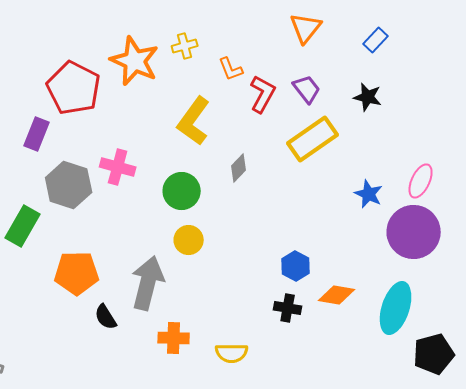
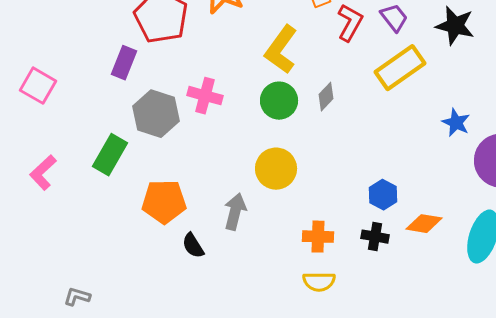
black star: (368, 97) -> (455, 26), size x1.4
green circle: (182, 191) -> (279, 101), moved
yellow circle: (189, 240) -> (276, 169), size x1.4
gray arrow: (148, 283) -> (235, 212), size x0.7
orange cross: (174, 338) -> (318, 237), moved

